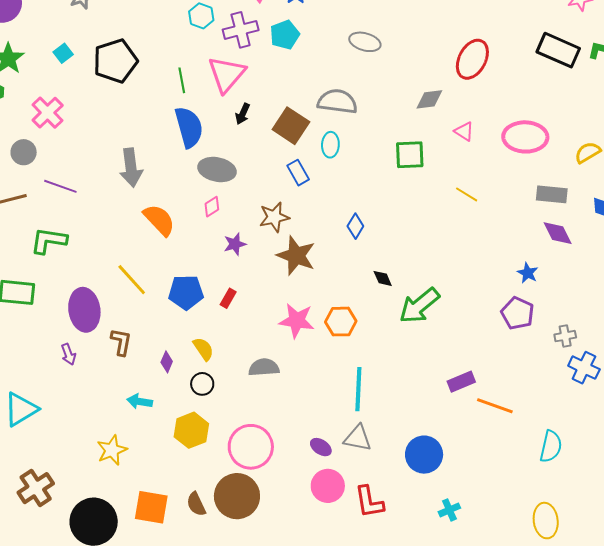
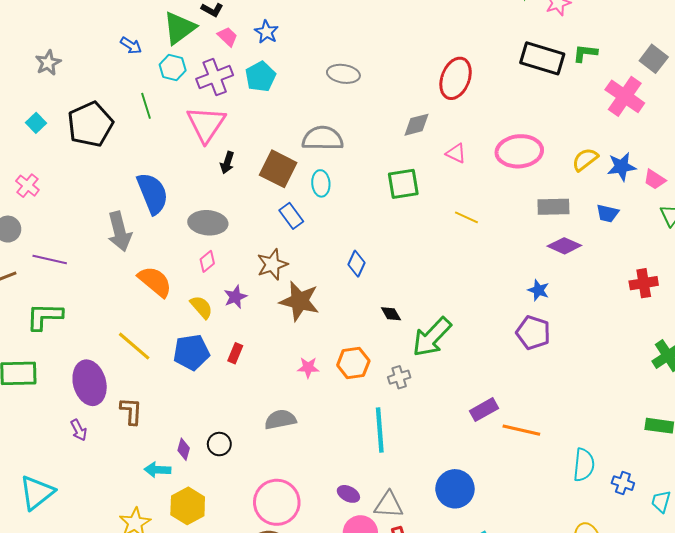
green line: (182, 80) -> (146, 106), moved
pink cross: (48, 113) -> (27, 186), size x0.7
blue semicircle: (189, 127) -> (153, 193), moved
purple diamond: (558, 233) -> (564, 246), turned -32
pink star: (297, 321) -> (308, 368), size x0.6
gray cross: (565, 336) -> (399, 377), moved
yellow semicircle: (203, 349) -> (201, 307), moved
purple diamond: (167, 362) -> (184, 449), moved
blue cross: (584, 368) -> (623, 483), moved, size x0.7
yellow hexagon: (191, 430) -> (188, 506), moved
gray triangle: (358, 438) -> (389, 505), moved

